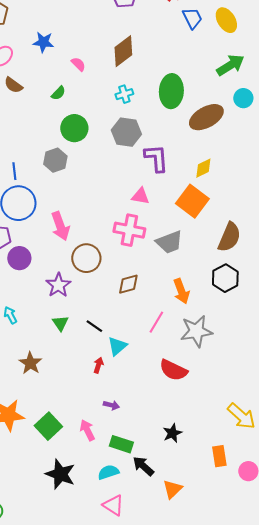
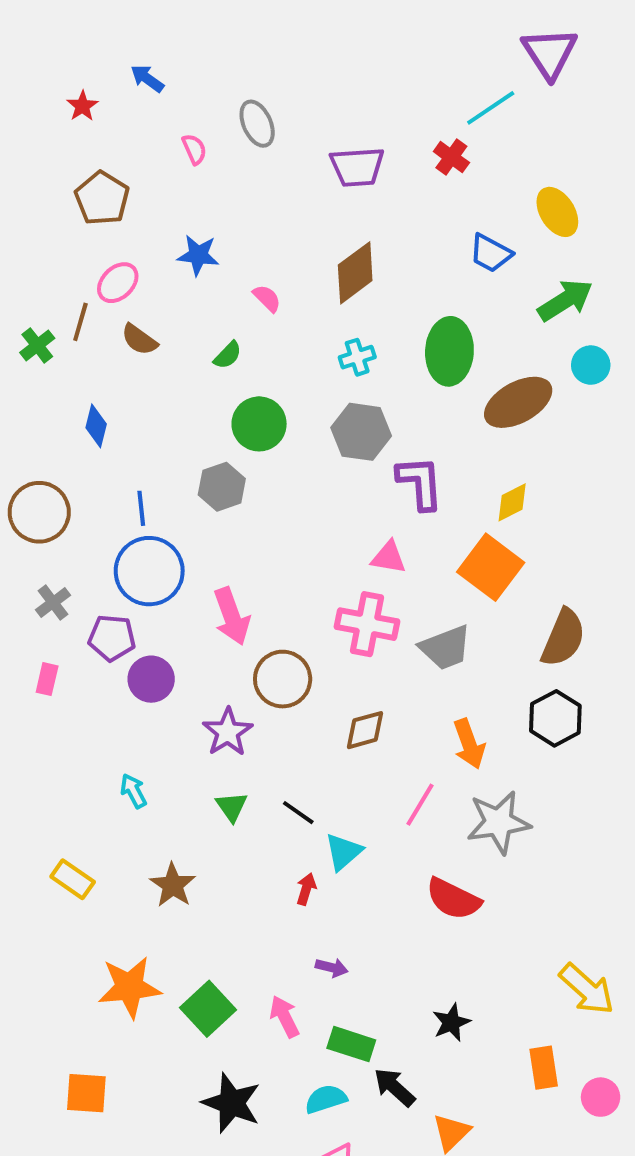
blue trapezoid: (192, 18) -> (491, 253), moved, turned 145

